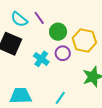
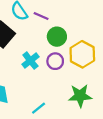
purple line: (39, 18) -> (41, 16), turned -48

